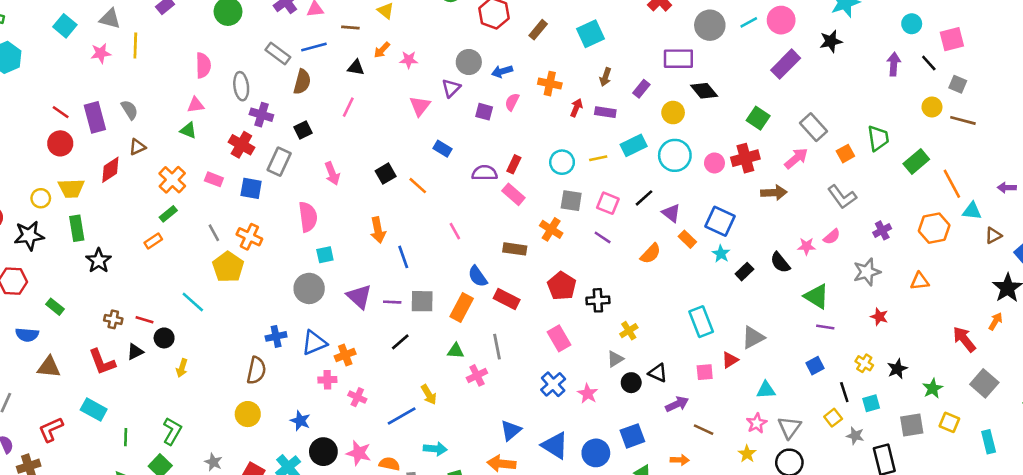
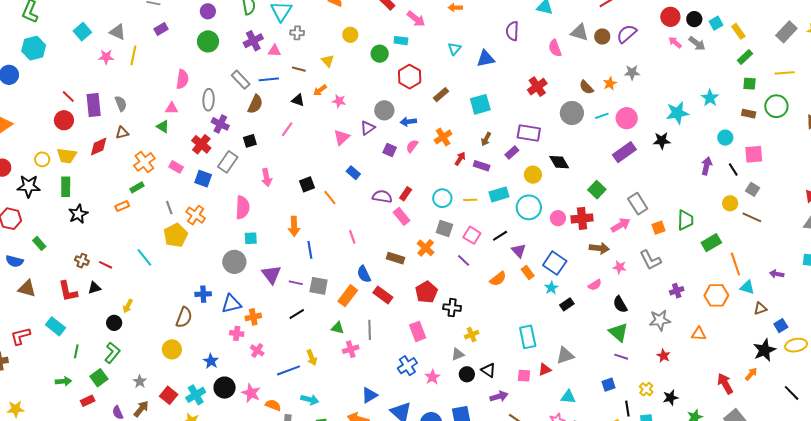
purple rectangle: (678, 59) -> (529, 133), moved
orange cross: (550, 84) -> (443, 137), turned 36
pink semicircle: (832, 237) -> (595, 285), moved
pink star: (806, 246) -> (620, 267), moved
black semicircle: (780, 263) -> (620, 304), moved
black circle: (164, 338) -> (114, 323), moved

